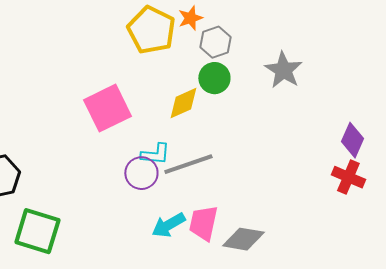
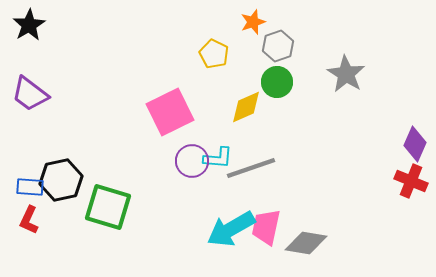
yellow pentagon: (151, 30) -> (214, 54), moved, size x0.6
purple circle: (141, 173) -> (192, 161), moved
cyan arrow: (168, 225) -> (231, 229), size x1.4
green square: (37, 231) -> (108, 207), moved

